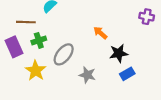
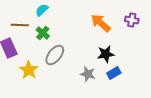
orange arrow: (100, 33) -> (101, 23), moved, size x1.5
green cross: (39, 40) -> (43, 33), moved, turned -32
gray star: (87, 75) -> (88, 74), moved

